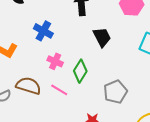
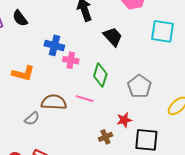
pink cross: (55, 61) -> (71, 60), moved

